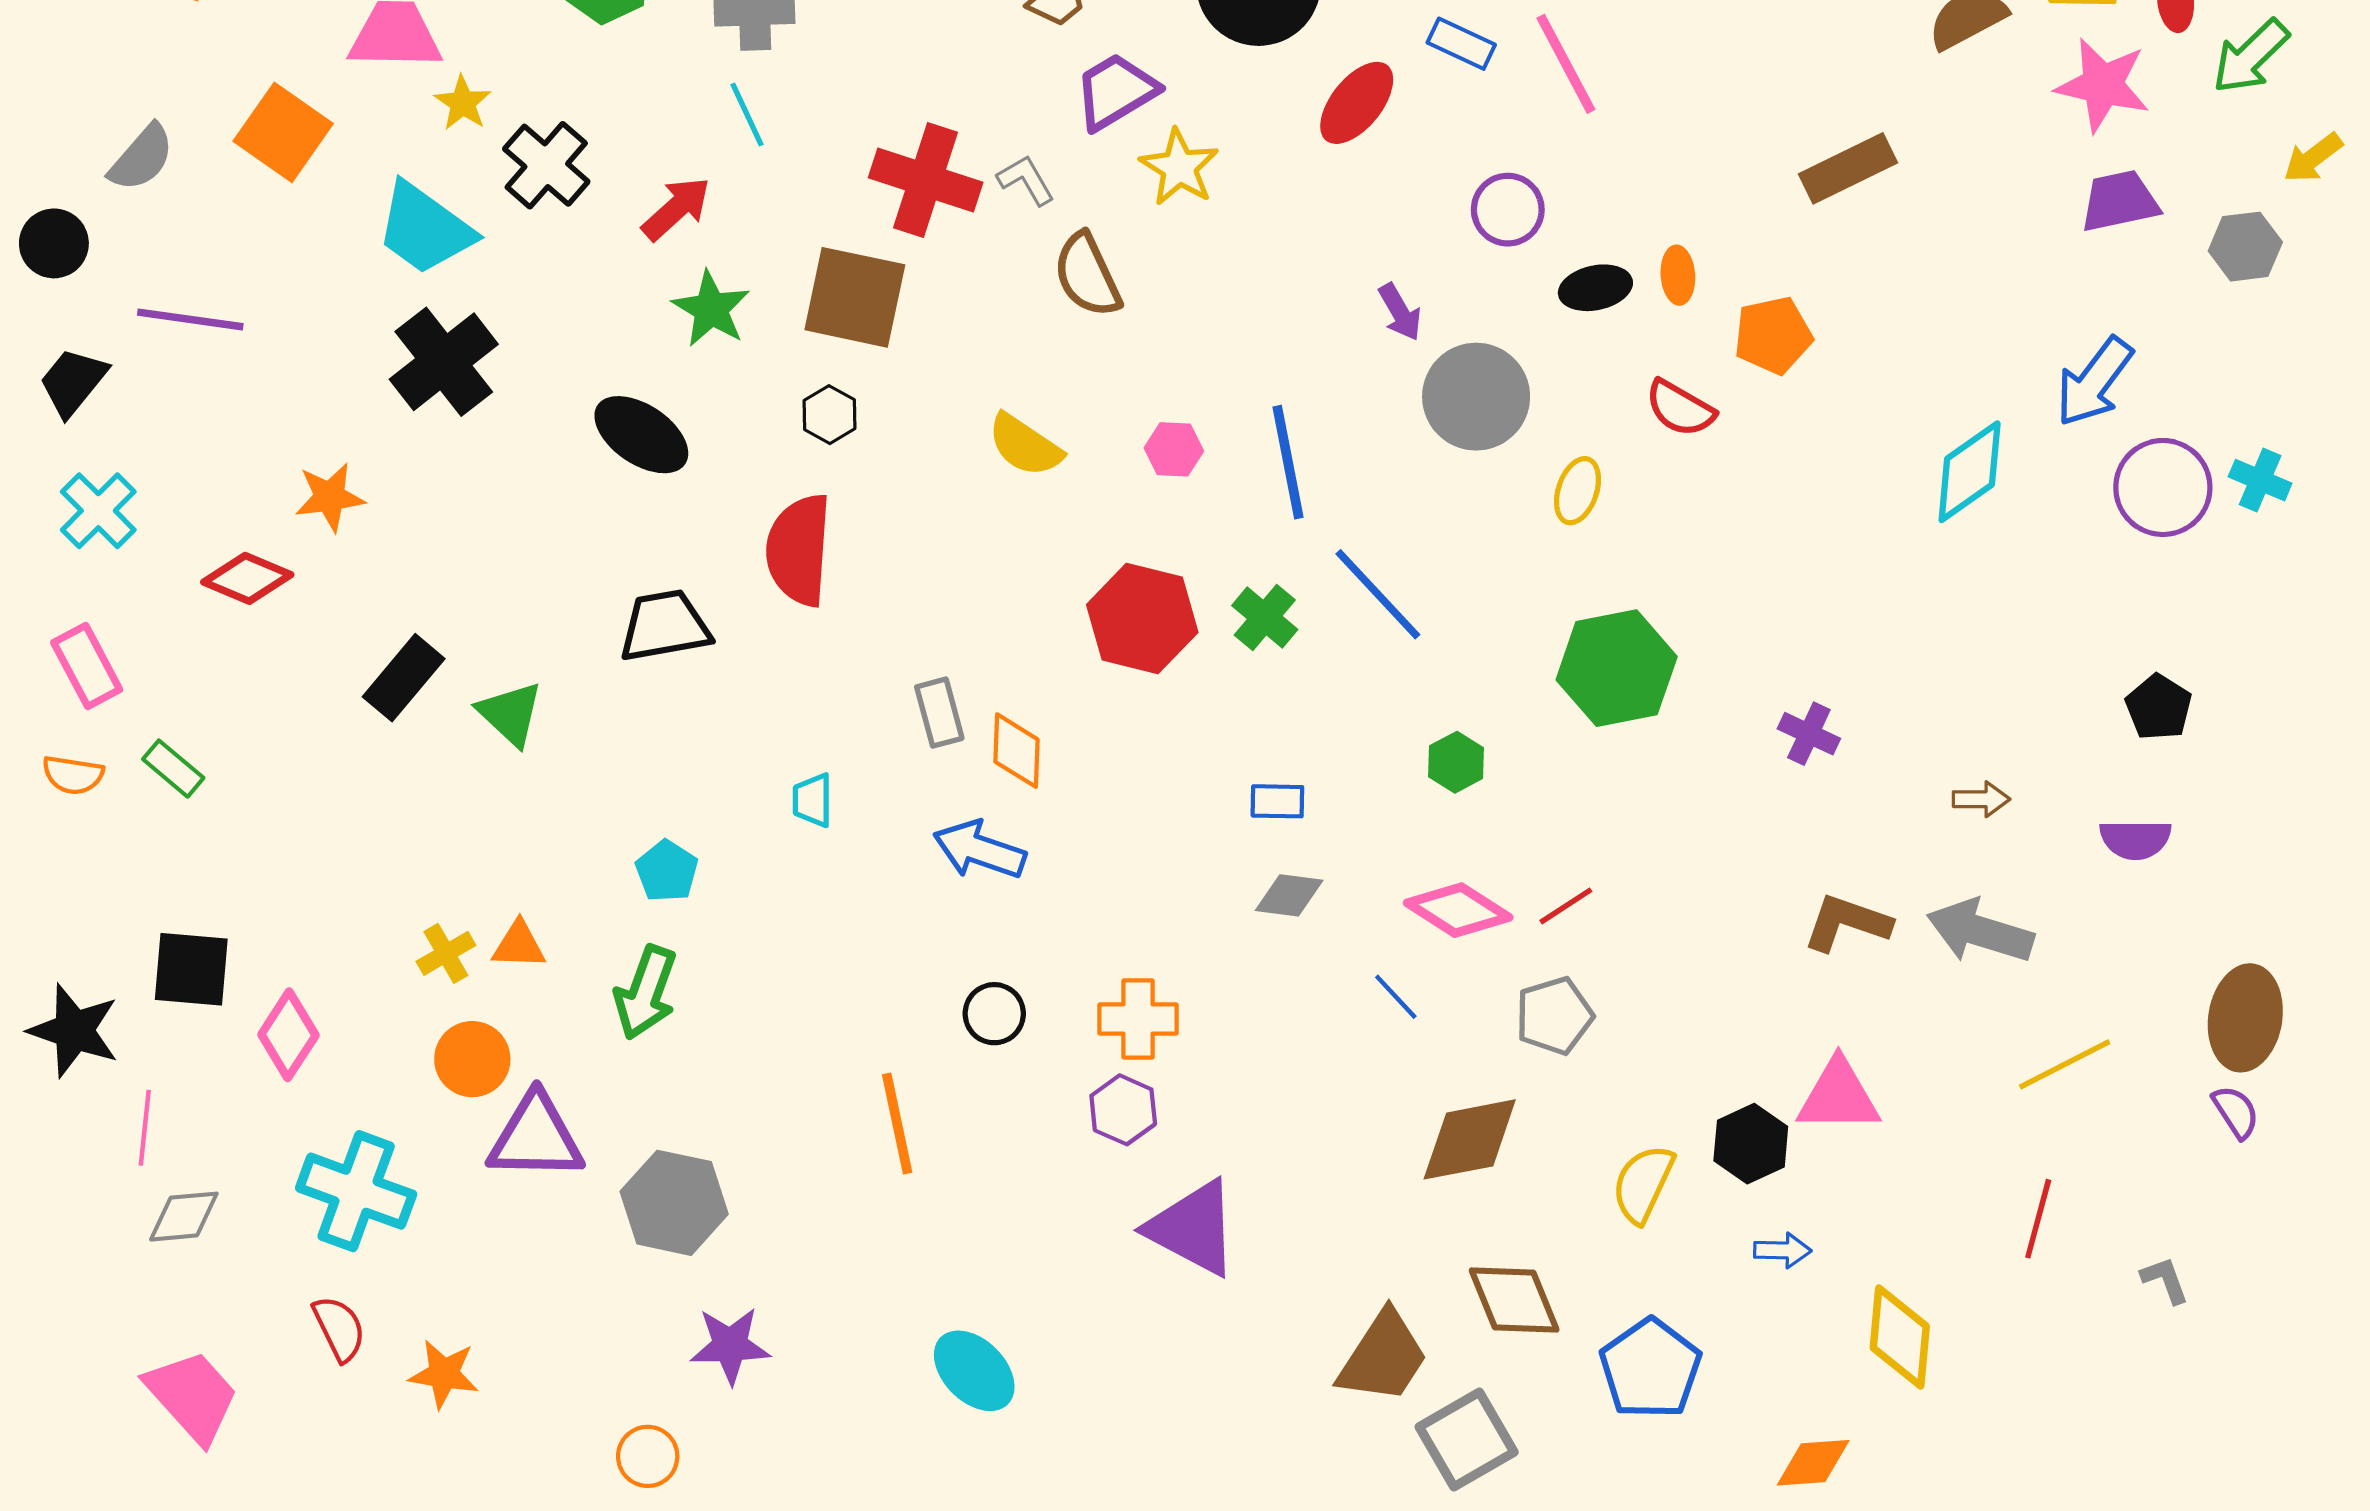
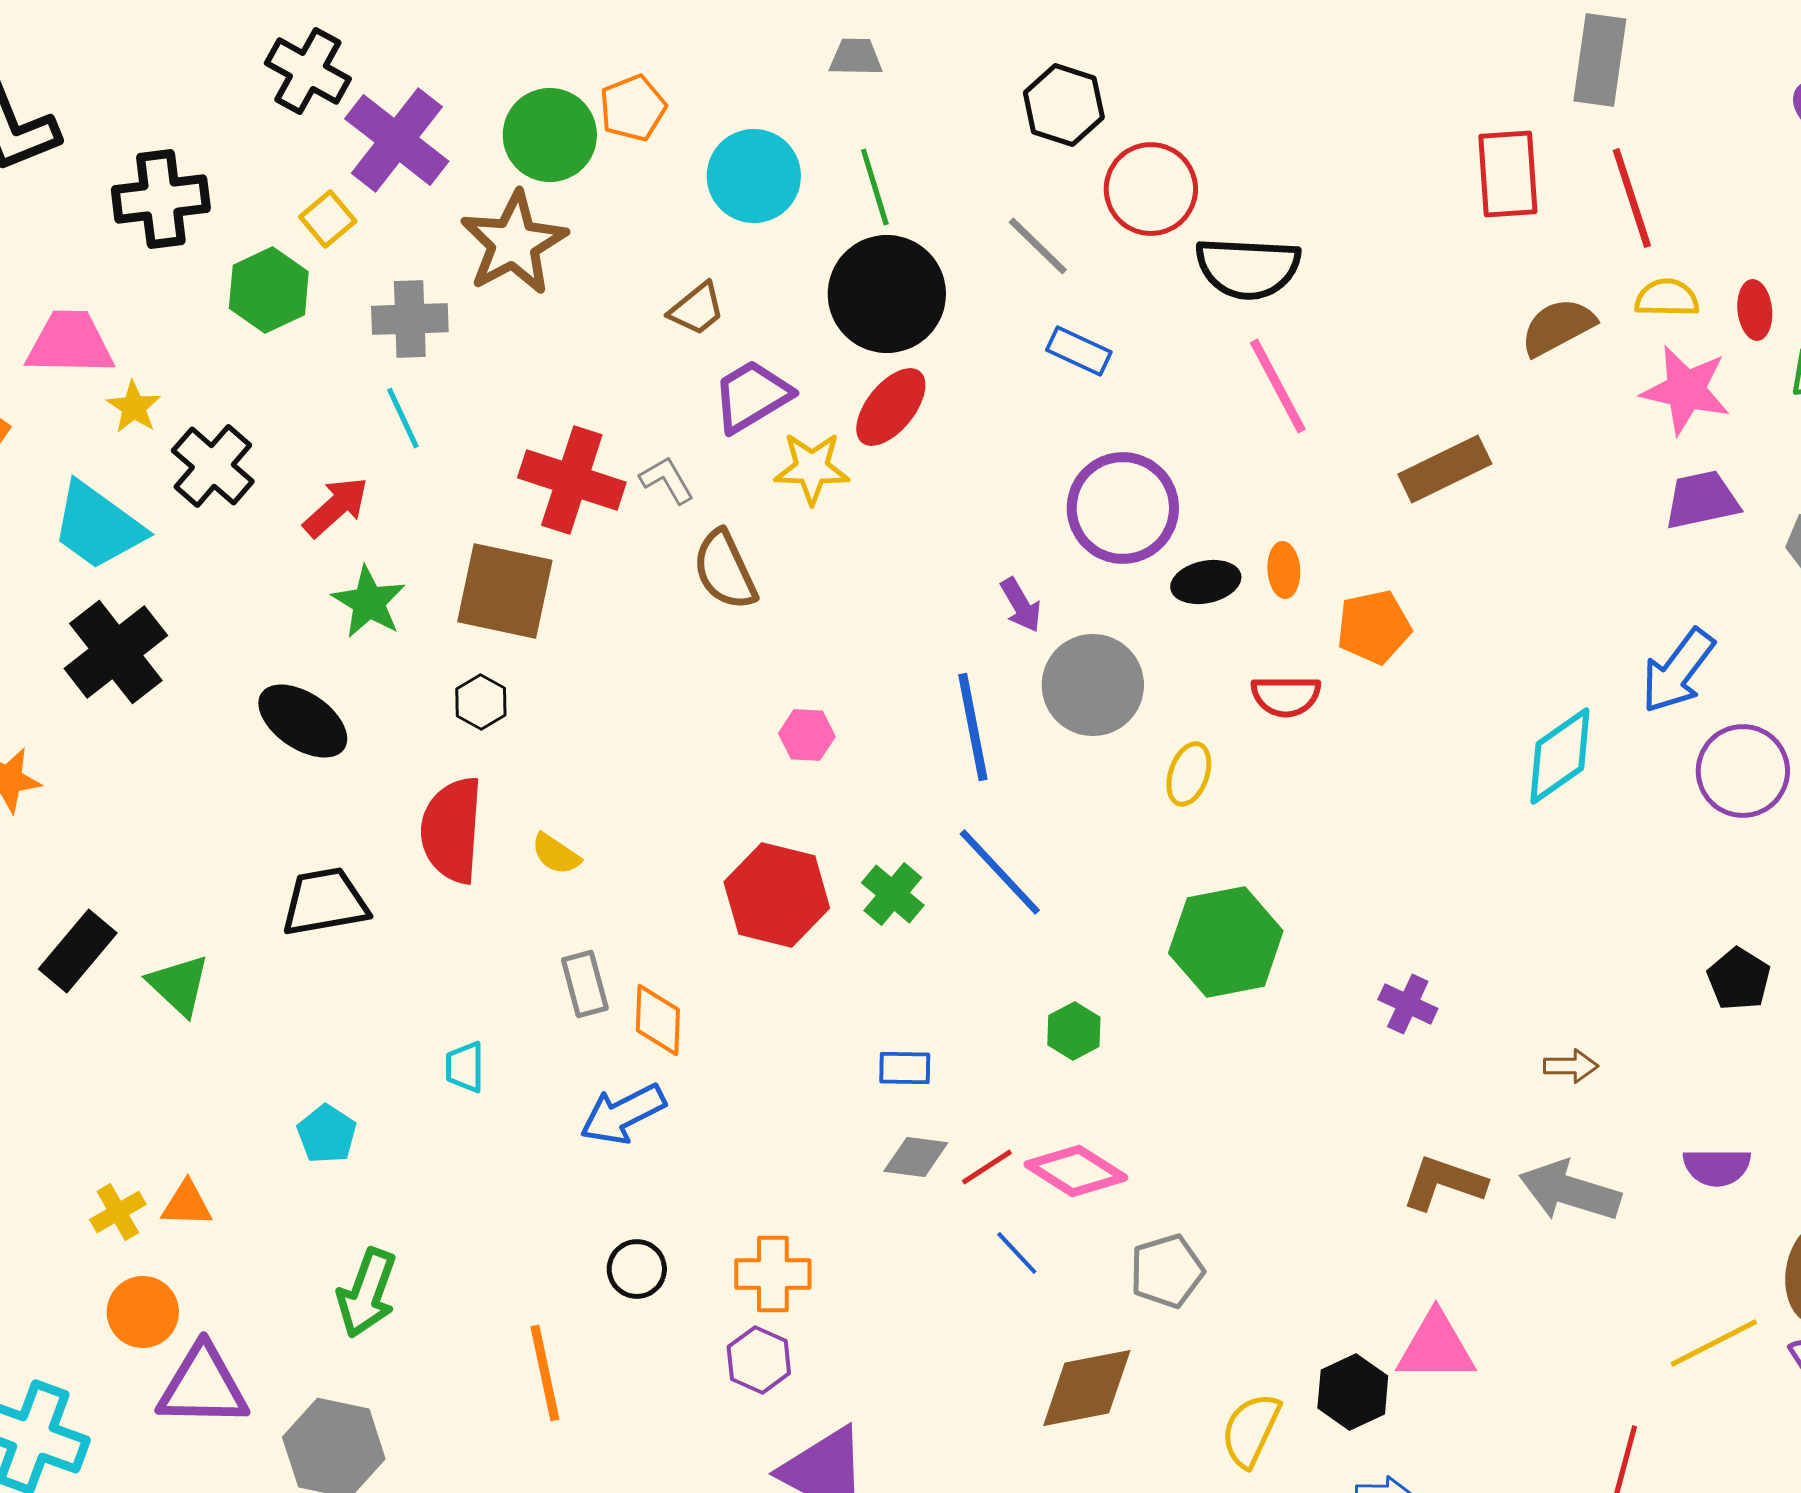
pink line: (1566, 64) -> (1278, 386), moved
red ellipse: (1357, 103) -> (891, 407), moved
yellow star: (1179, 167) -> (812, 468), turned -30
purple circle: (1508, 210) -> (1123, 508), size x1.6
red semicircle: (1680, 408) -> (1286, 696), turned -30
yellow semicircle: (1025, 445) -> (556, 854), moved, size x0.7
blue line: (1288, 462) -> (973, 727), moved
purple semicircle: (2135, 839) -> (1717, 1167), moved
blue arrow: (979, 850) -> (623, 1114), turned -46
red line: (1566, 906) -> (987, 1167), moved
green arrow: (646, 993) -> (367, 1293), moved
yellow line: (2065, 1064) -> (1714, 1343), moved

